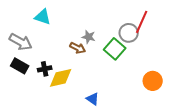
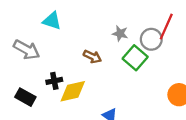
gray star: (89, 37) -> (120, 33), moved
black rectangle: (20, 66) -> (25, 97), moved

